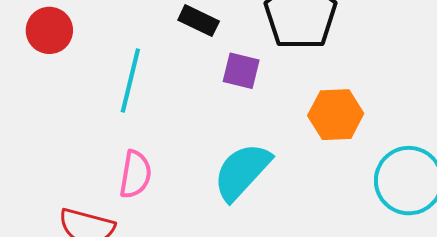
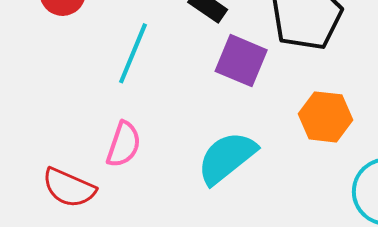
purple square: (241, 71) -> (241, 61), size x1.4

